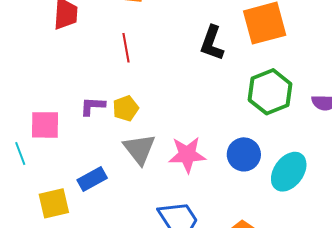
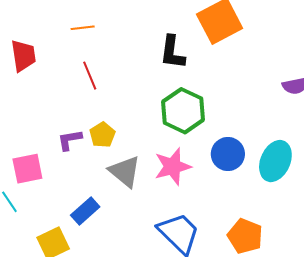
green hexagon: (270, 92) -> (183, 111), moved

